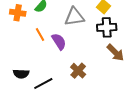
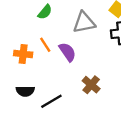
orange cross: (18, 13) -> (23, 54), moved

